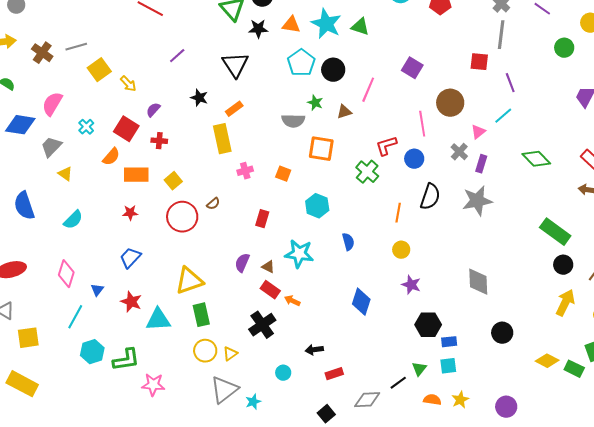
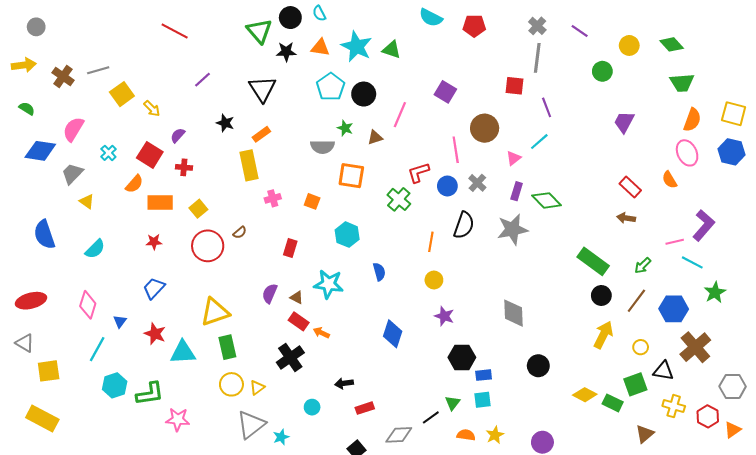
gray cross: (459, 152) -> (477, 183), moved
green diamond: (536, 159) -> (547, 200), moved

